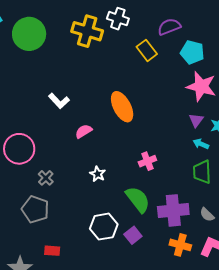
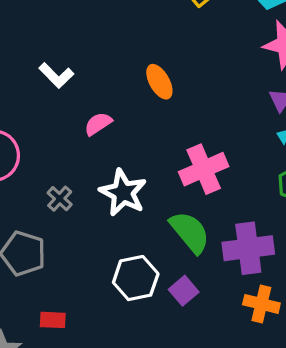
orange ellipse: (122, 107) -> (159, 82), size x0.7
pink cross: (147, 161) -> (204, 169), size x1.6
white star: (98, 174) -> (123, 193), size x1.8
gray cross: (46, 178) -> (60, 199), moved

